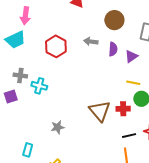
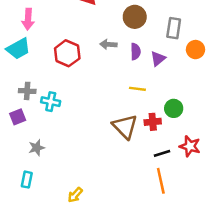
yellow line: (133, 83) -> (137, 89), moved
gray star: (58, 127) -> (37, 148), moved
cyan rectangle: (28, 150) -> (27, 180), moved

